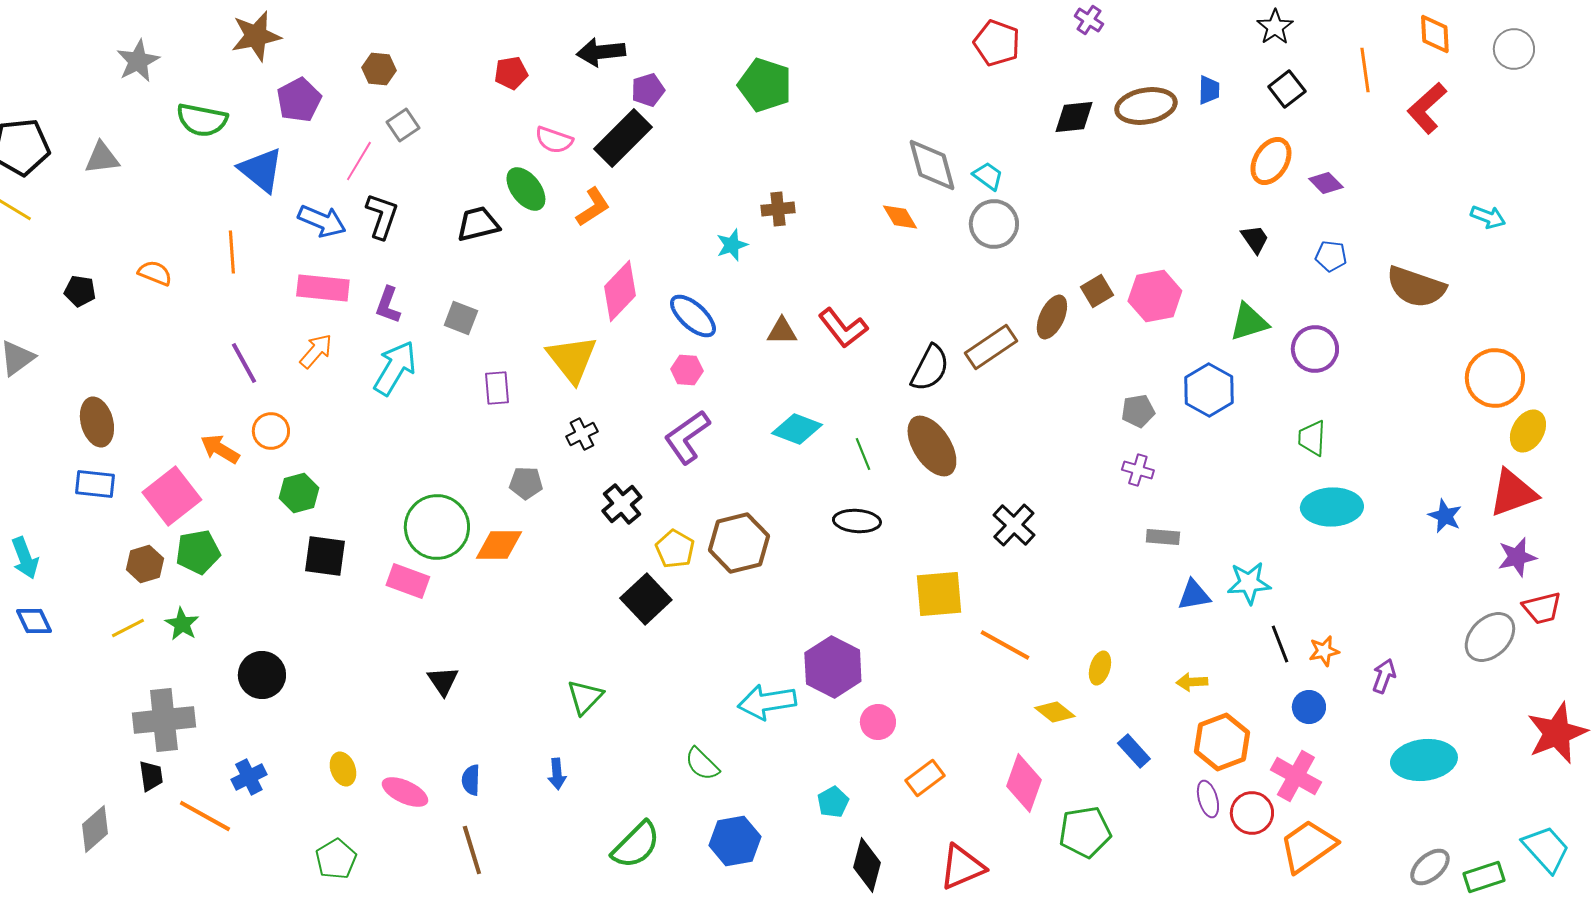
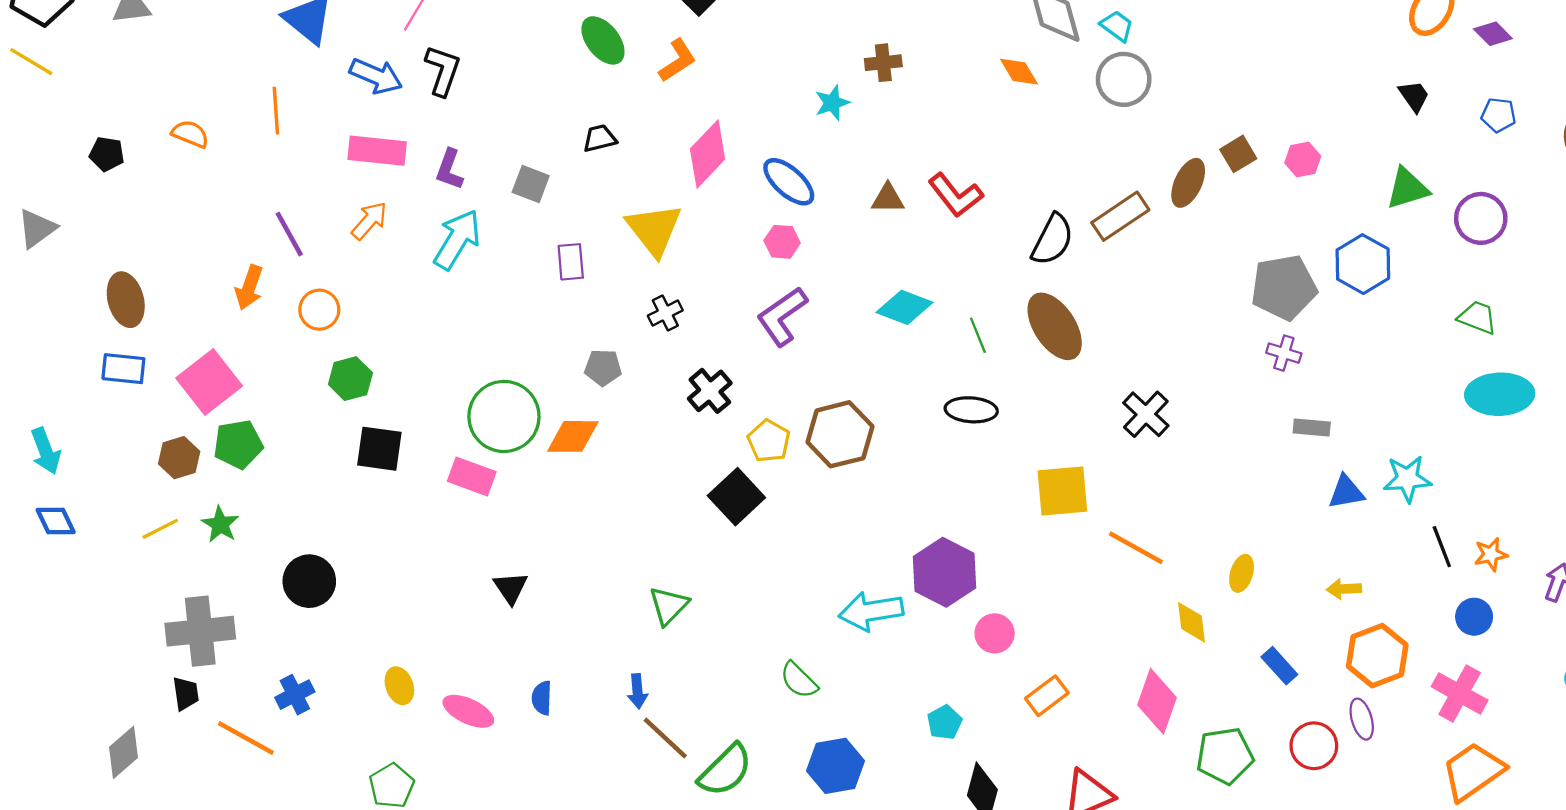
black trapezoid: (478, 224) -> (600, 138), moved, size x0.7
pink hexagon: (1155, 296) -> (1303, 159), size x0.6
gray pentagon: (1138, 411) -> (1284, 287), size x1.8
green trapezoid: (1312, 438) -> (1477, 317), turned 108
orange arrow: (220, 449) -> (249, 287), moved, turned -102
yellow diamond: (1055, 712) -> (1191, 622), turned 45
red circle: (1252, 813) -> (1314, 746), moved
brown line: (472, 850) -> (665, 738), moved, turned -30

